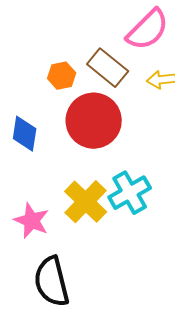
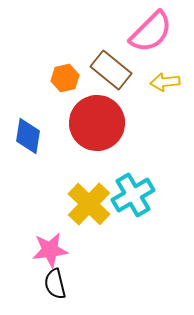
pink star: (32, 221) -> (50, 250), moved, turned -30
black semicircle: (52, 282) -> (55, 284), size x0.6

